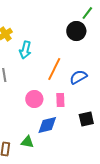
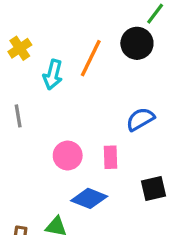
orange line: (54, 69) -> (91, 58), moved
blue diamond: (47, 125) -> (89, 198), turned 35

